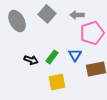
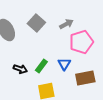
gray arrow: (77, 15) -> (66, 24), turned 152

